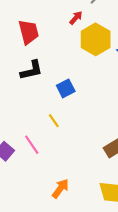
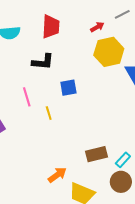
pink line: (32, 145) -> (27, 97), moved
orange arrow: (60, 189) -> (57, 175), moved

